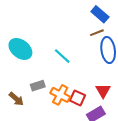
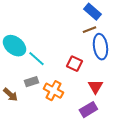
cyan line: (62, 56) -> (36, 59), moved
red square: (78, 98) -> (74, 64), moved

